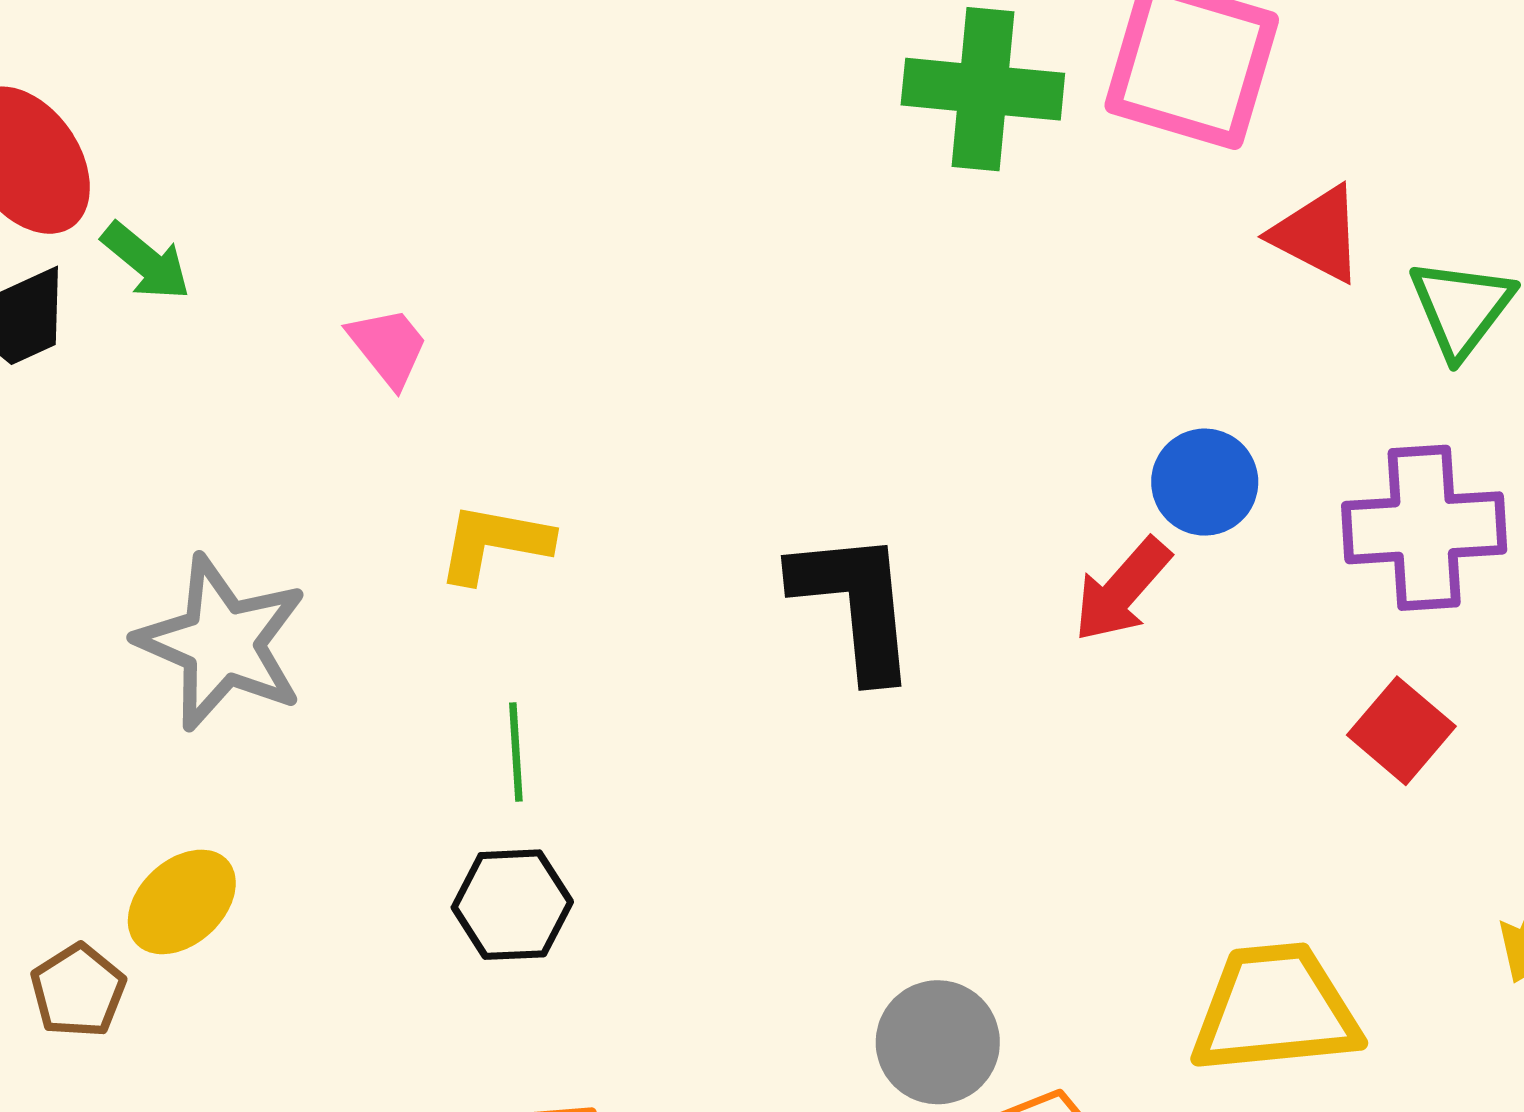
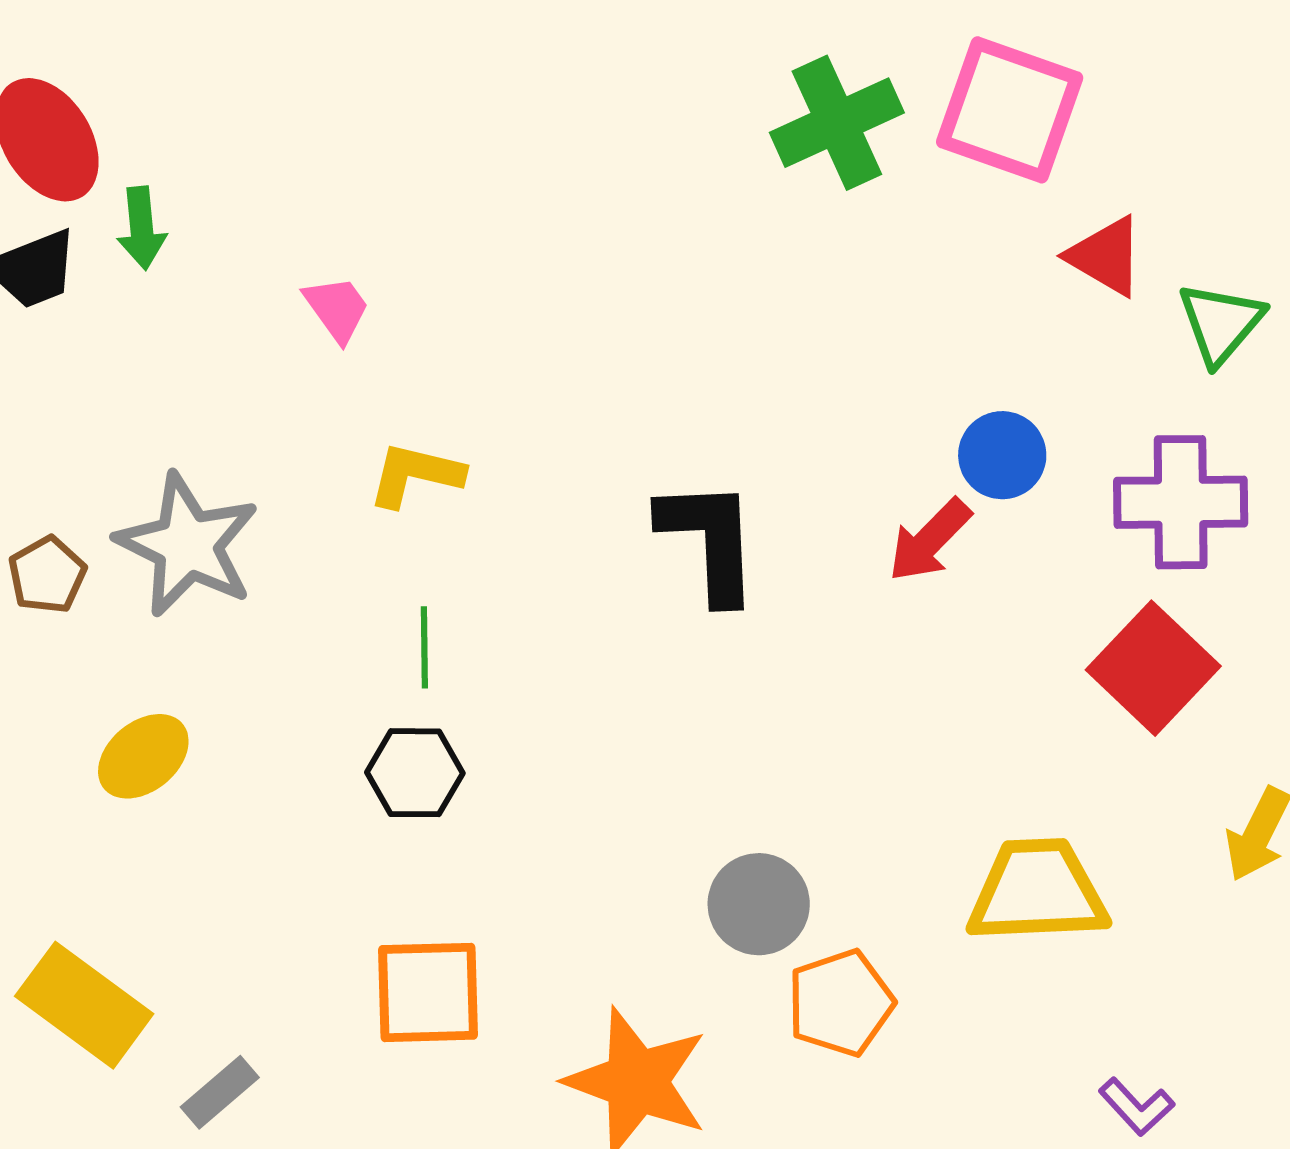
green cross: (983, 89) -> (837, 123), turned -33
green arrow: (146, 261) -> (142, 228), turned 42
red square: (1401, 731) -> (1153, 668), size x1.5
brown pentagon: (78, 991) -> (47, 575), moved

